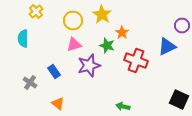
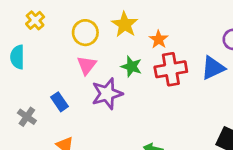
orange star: (122, 32) -> (159, 39), moved
pink triangle: (74, 44) -> (87, 65), turned -35
red cross: (136, 60) -> (171, 69), moved, turned -30

